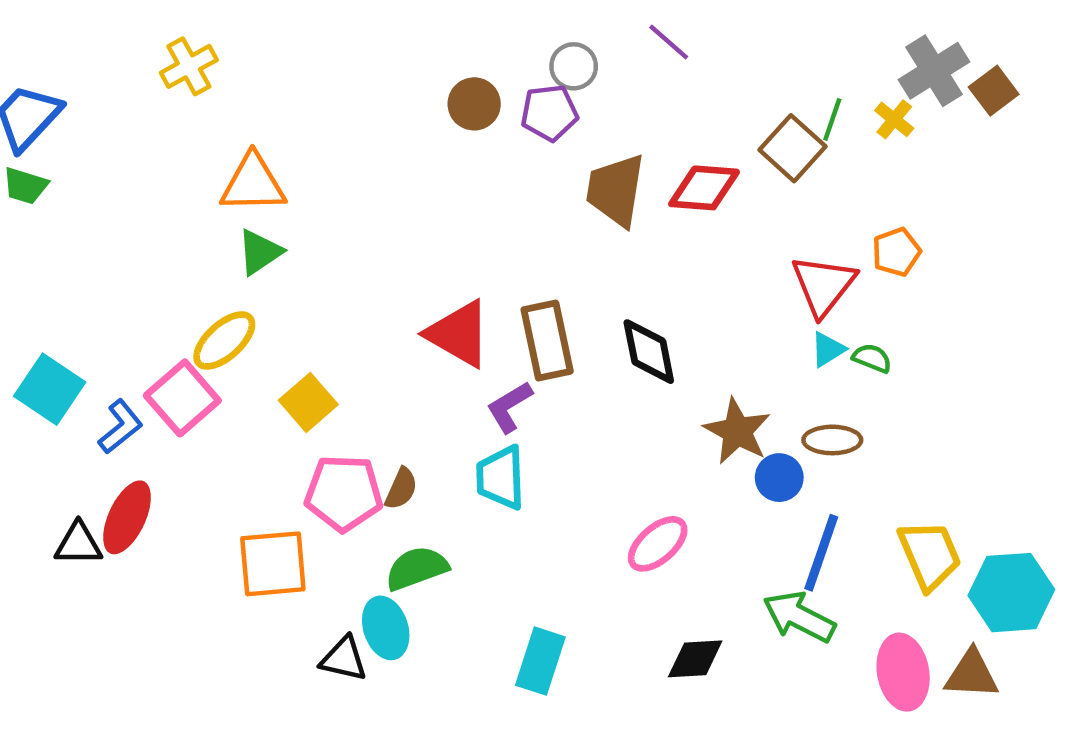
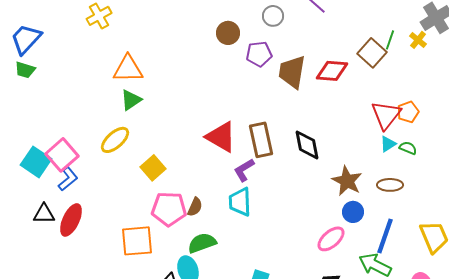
purple pentagon: (549, 113) -> (259, 54), moved
orange pentagon: (896, 252) -> (408, 112), moved
pink square: (182, 398) -> (62, 155), moved
blue circle: (779, 478) -> (353, 212), moved
black triangle: (78, 544) -> (44, 214), moved
pink ellipse: (658, 544) -> (331, 239), moved

